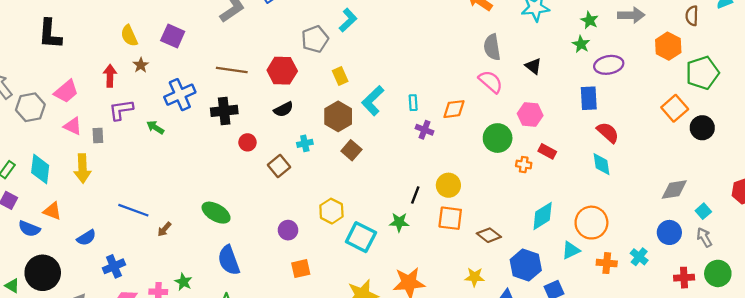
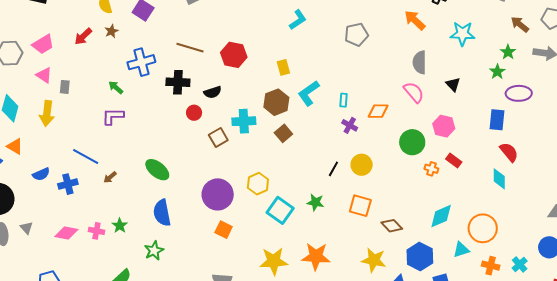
gray pentagon: (315, 39) -> (356, 35), moved
red arrow: (110, 76) -> (83, 36), turned -144
black semicircle: (283, 109) -> (213, 92), moved
purple L-shape: (121, 110) -> (113, 116), moved
cyan cross: (305, 143) -> (244, 121), size x1.6
yellow circle: (448, 185) -> (362, 165), moved
black line: (415, 195) -> (333, 169), moved
purple circle: (288, 230) -> (218, 194), size x1.8
blue cross: (114, 266) -> (68, 184), moved
orange square: (301, 269) -> (224, 230), turned 30
yellow star: (475, 277) -> (374, 260), size x1.4

